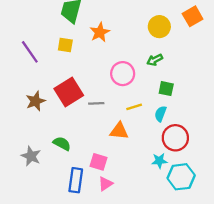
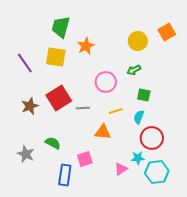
yellow square: (65, 45) -> (56, 57), size x1.5
pink square: (99, 162) -> (85, 159), turned -35
pink triangle: (105, 184) -> (121, 169), moved

